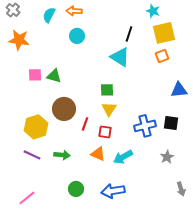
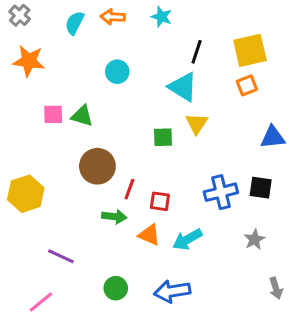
cyan star: (153, 11) -> (161, 17), moved
cyan circle: (77, 36) -> (117, 72), moved
yellow triangle: (109, 109) -> (197, 124), moved
yellow hexagon: (36, 127) -> (26, 194), moved
purple line: (32, 155) -> (61, 256), moved
green arrow: (62, 155) -> (114, 217), moved

